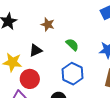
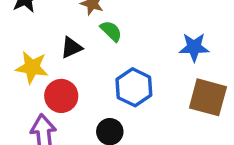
green semicircle: (72, 45) -> (111, 31), moved

